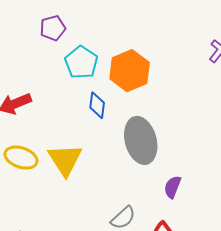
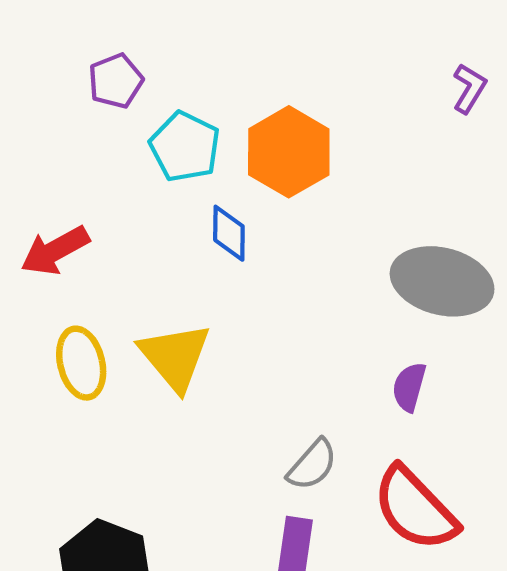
gray ellipse: (141, 140) -> (442, 281), moved, turned -54
yellow ellipse: (21, 158) -> (81, 363), turned 64

